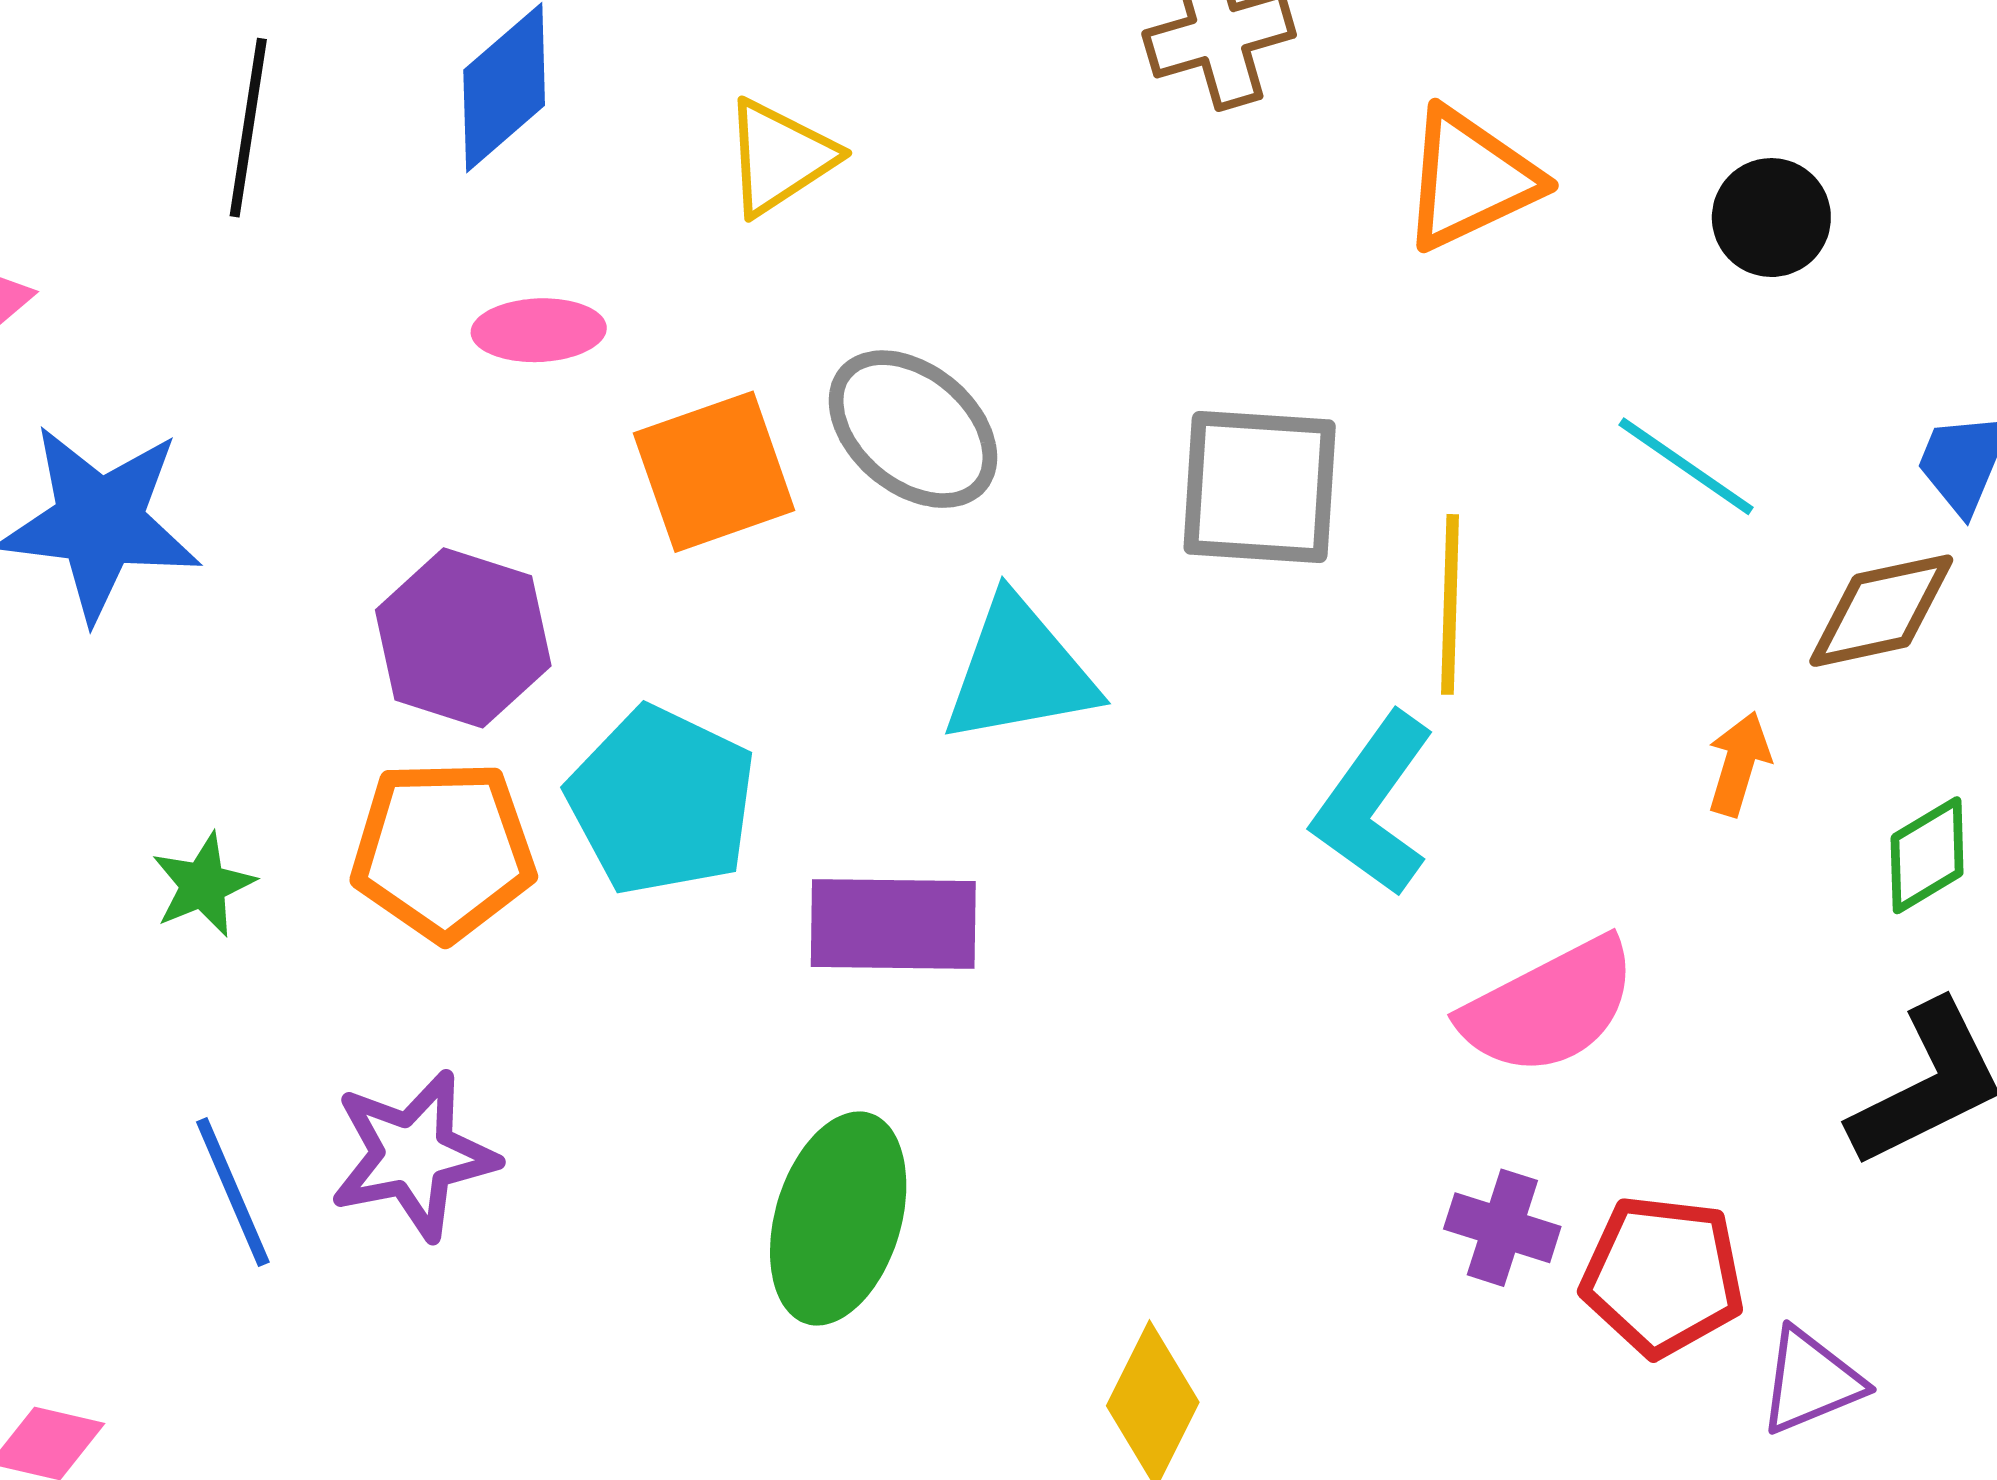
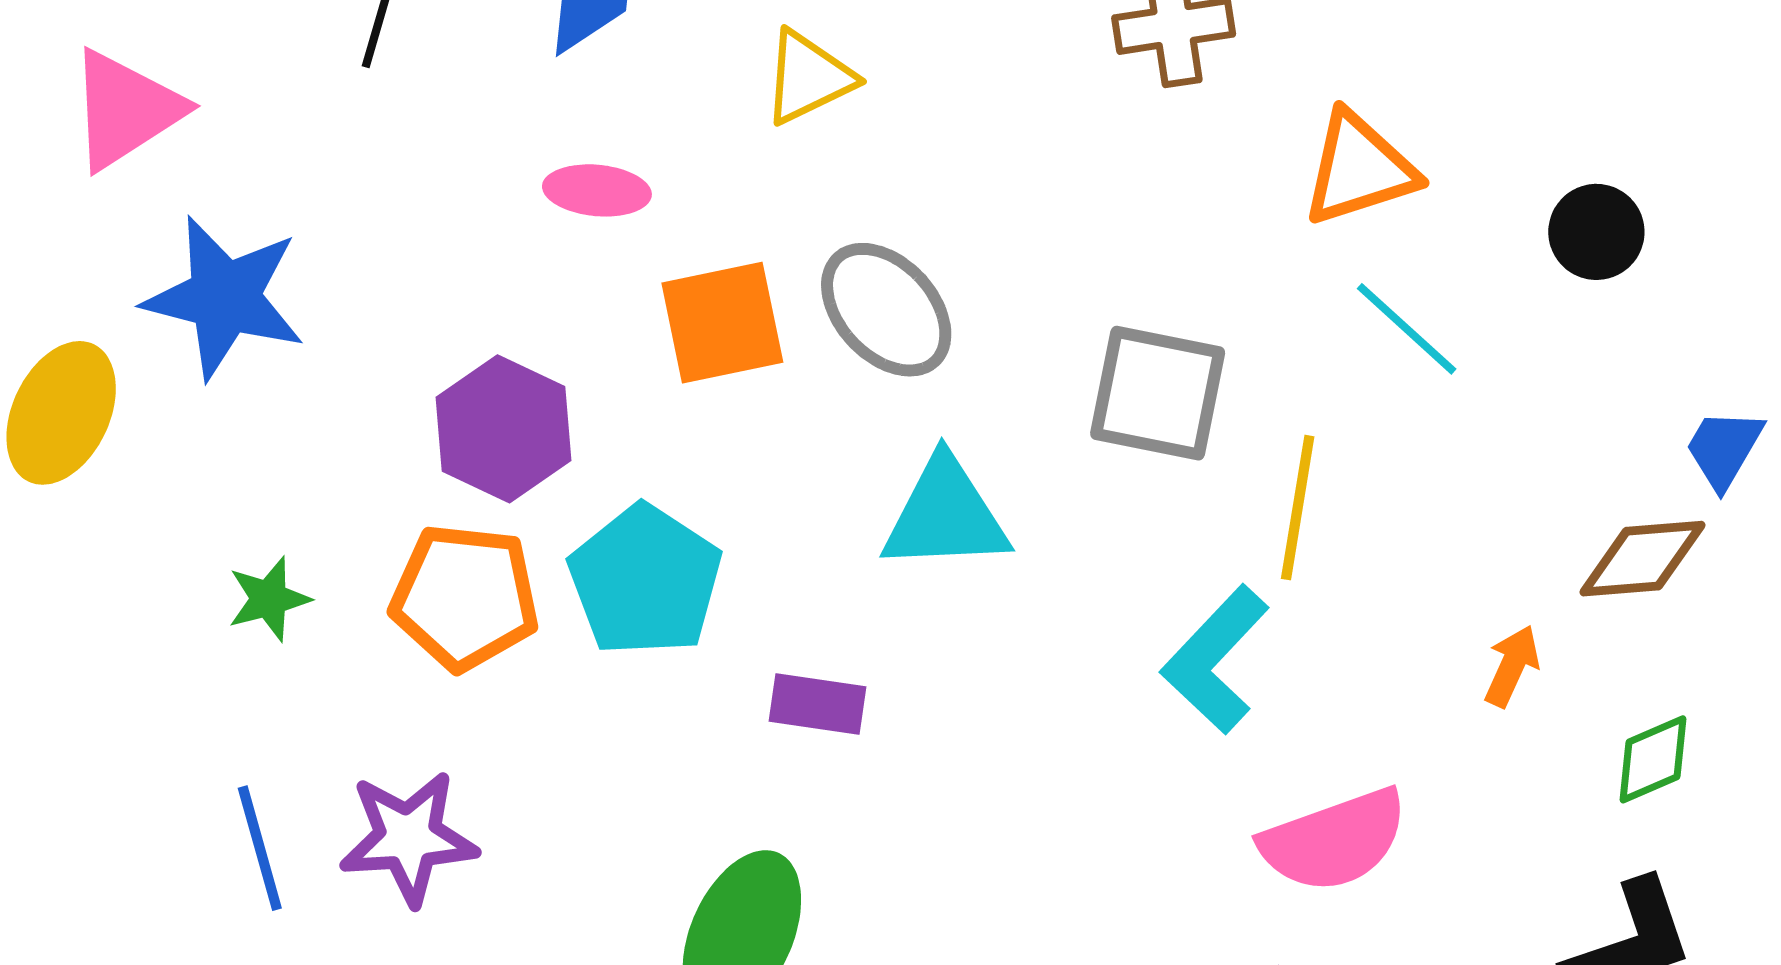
cyan line: (1686, 466) -> (1407, 329), moved
purple rectangle: (893, 924) -> (817, 704), size x0.7

